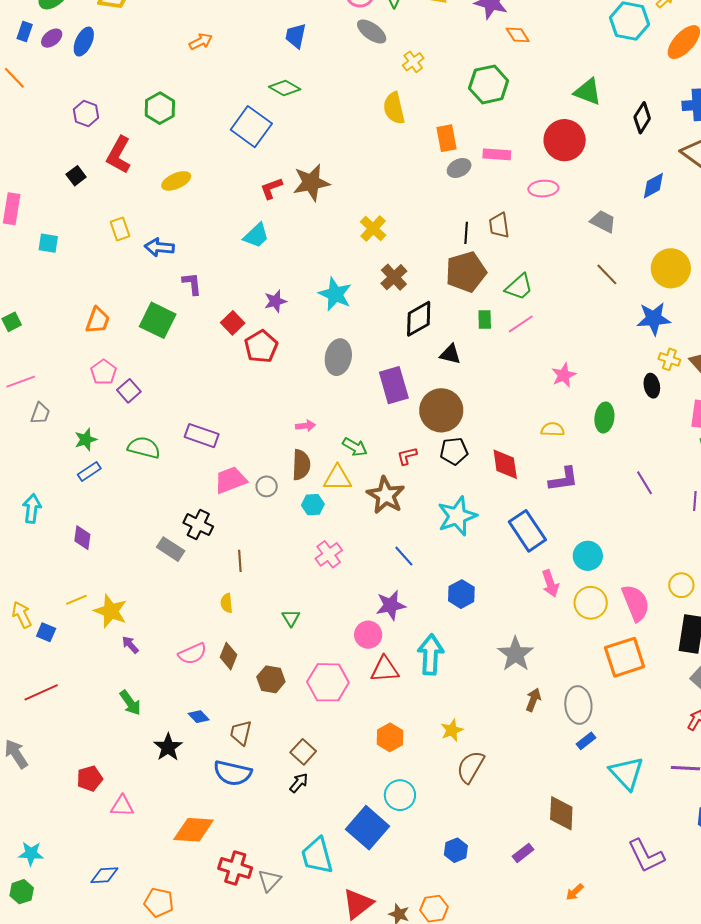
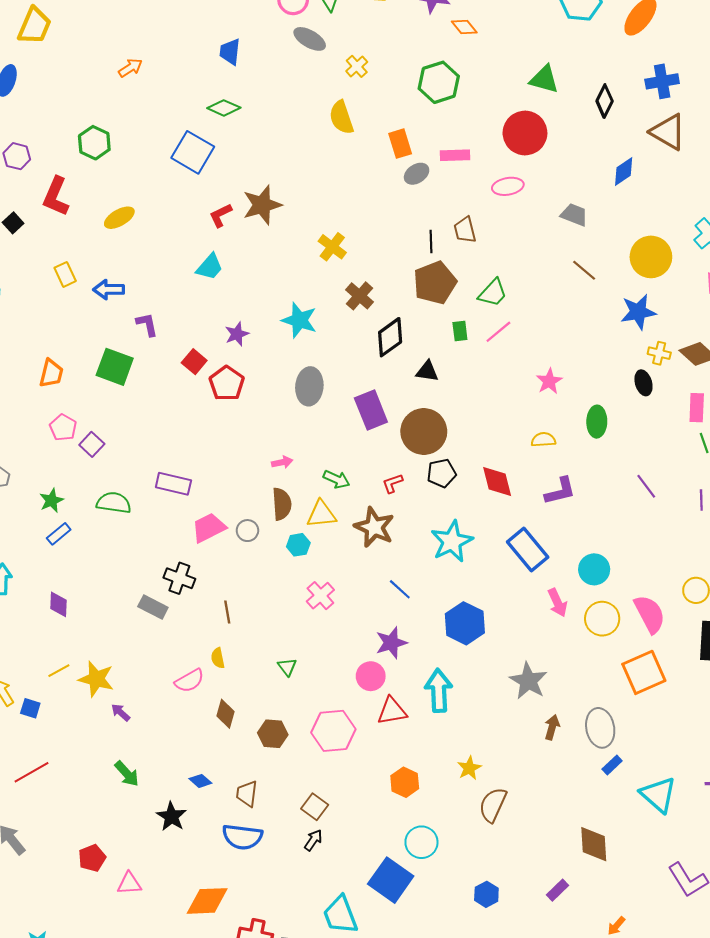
blue hexagon: (461, 594) -> (465, 623), size x1.4
pink semicircle: (192, 654) -> (189, 681), moved

